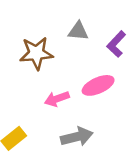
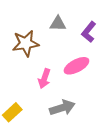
pink arrow: (57, 99) -> (44, 79), turned -48

